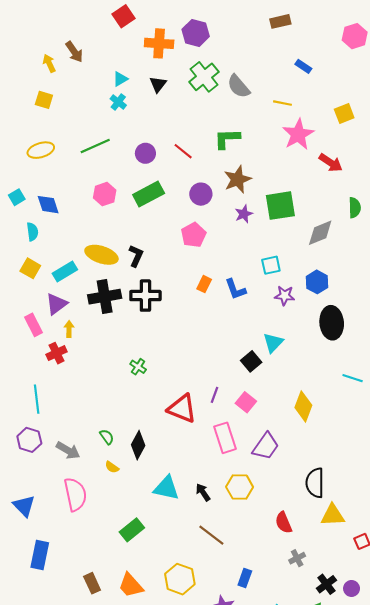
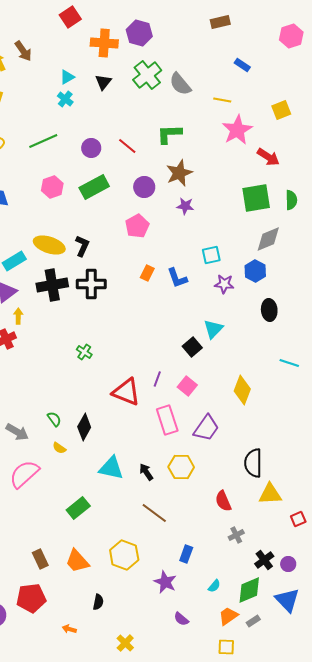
green square: (280, 206) -> (256, 198), moved
purple star: (244, 214) -> (185, 206), turned 30
gray diamond: (320, 233) -> (268, 239), moved
black ellipse: (332, 323) -> (269, 310), size x0.7
pink semicircle: (75, 494) -> (24, 474), turned -120

